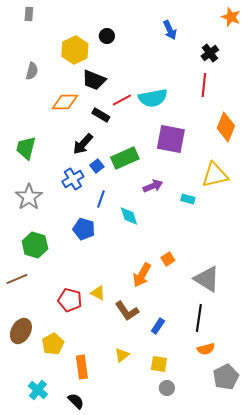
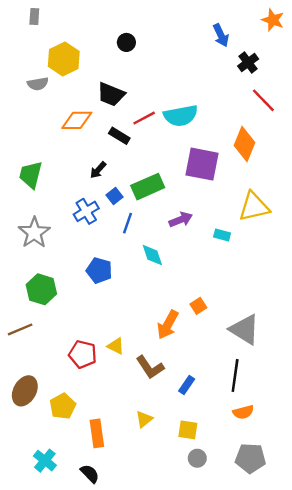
blue arrow: (170, 30) -> (221, 35), moved
yellow hexagon: (75, 50) -> (64, 59), moved
gray semicircle: (32, 71) -> (38, 84), turned 66
red line: (204, 85) -> (263, 100), moved, turned -50
orange diamond: (226, 127) -> (245, 144), moved
black arrow: (83, 144) -> (98, 170), size x0.7
blue line: (101, 199) -> (128, 223), moved
gray pentagon: (226, 377) -> (250, 458), moved, turned 30

